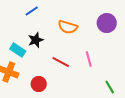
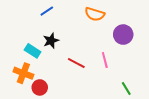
purple circle: (107, 23) -> (123, 35), moved
orange semicircle: (68, 27) -> (95, 14), moved
red circle: (39, 84) -> (40, 87), moved

